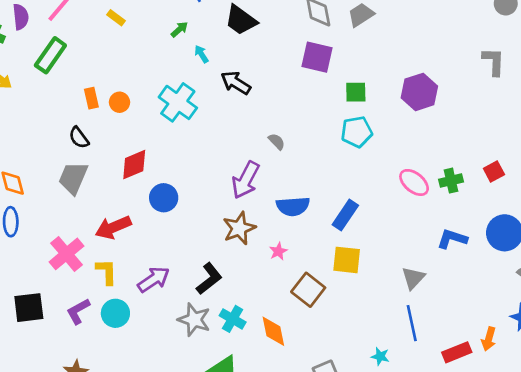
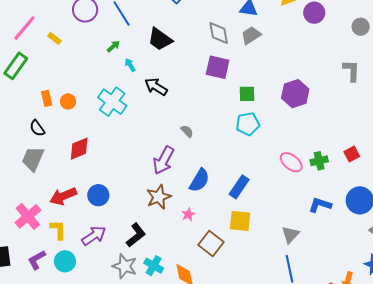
yellow rectangle: (116, 18) -> (54, 38), moved
blue circle: (164, 198) -> (98, 195), moved
blue semicircle: (293, 206) -> (199, 180), turned -55

